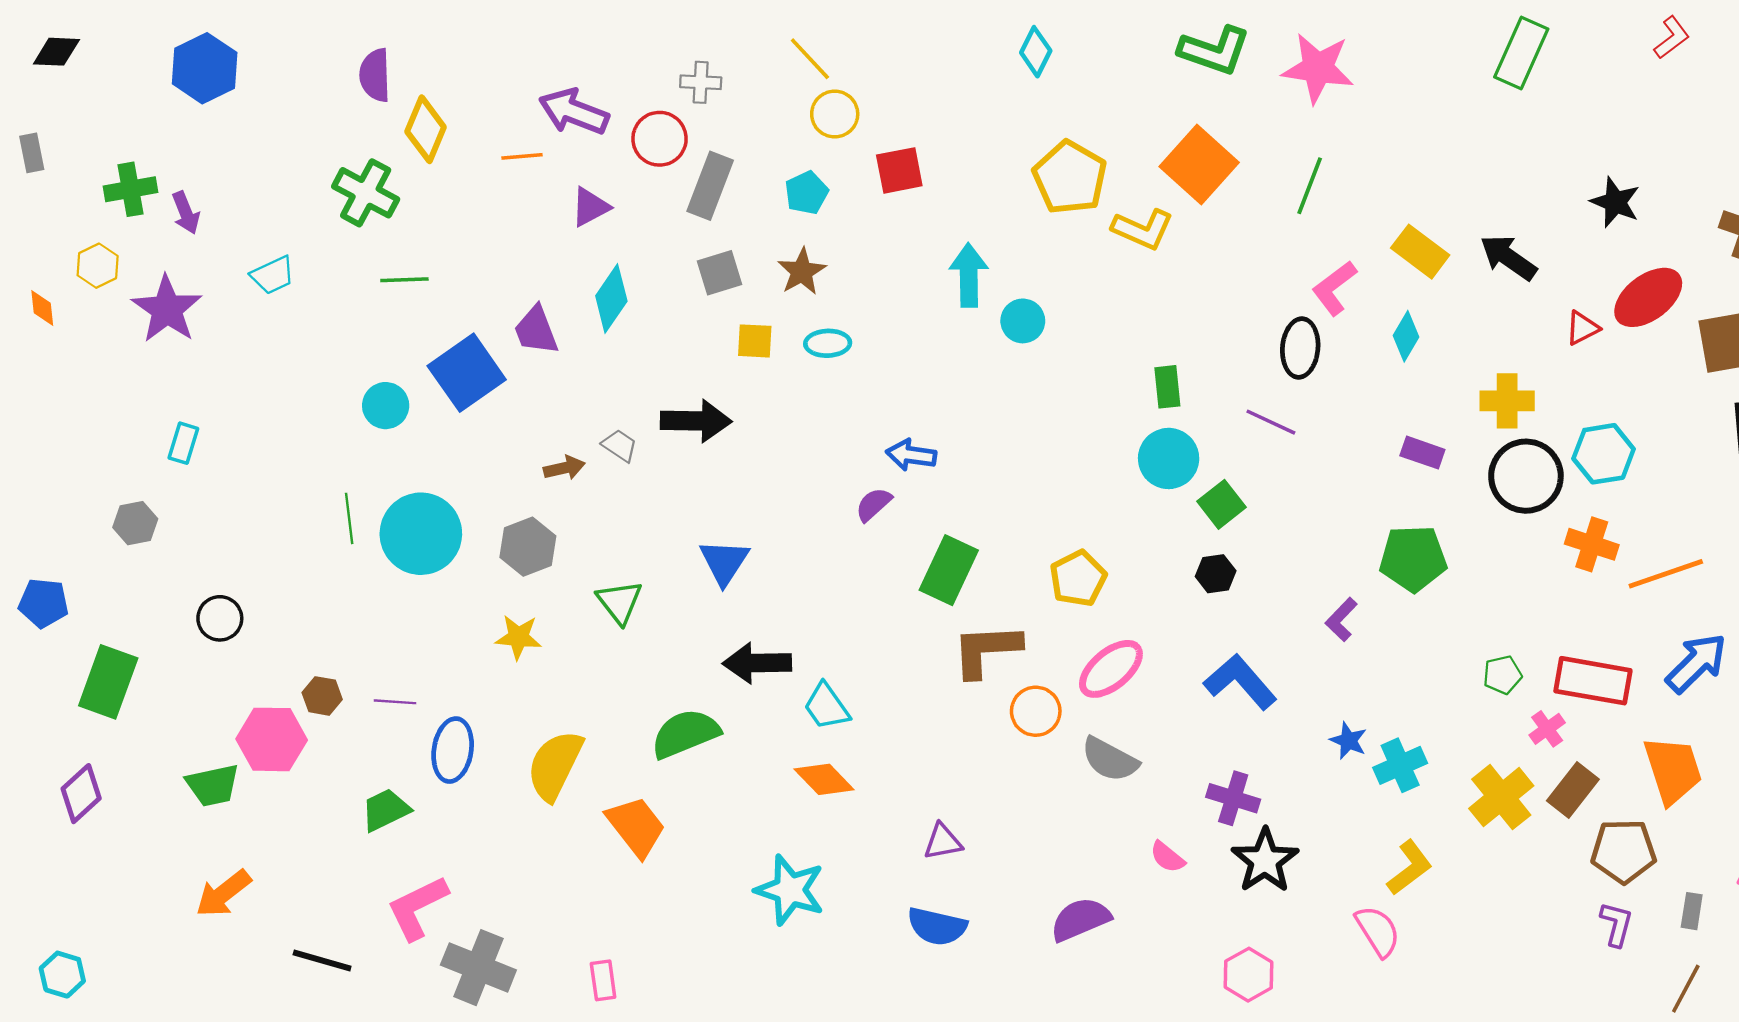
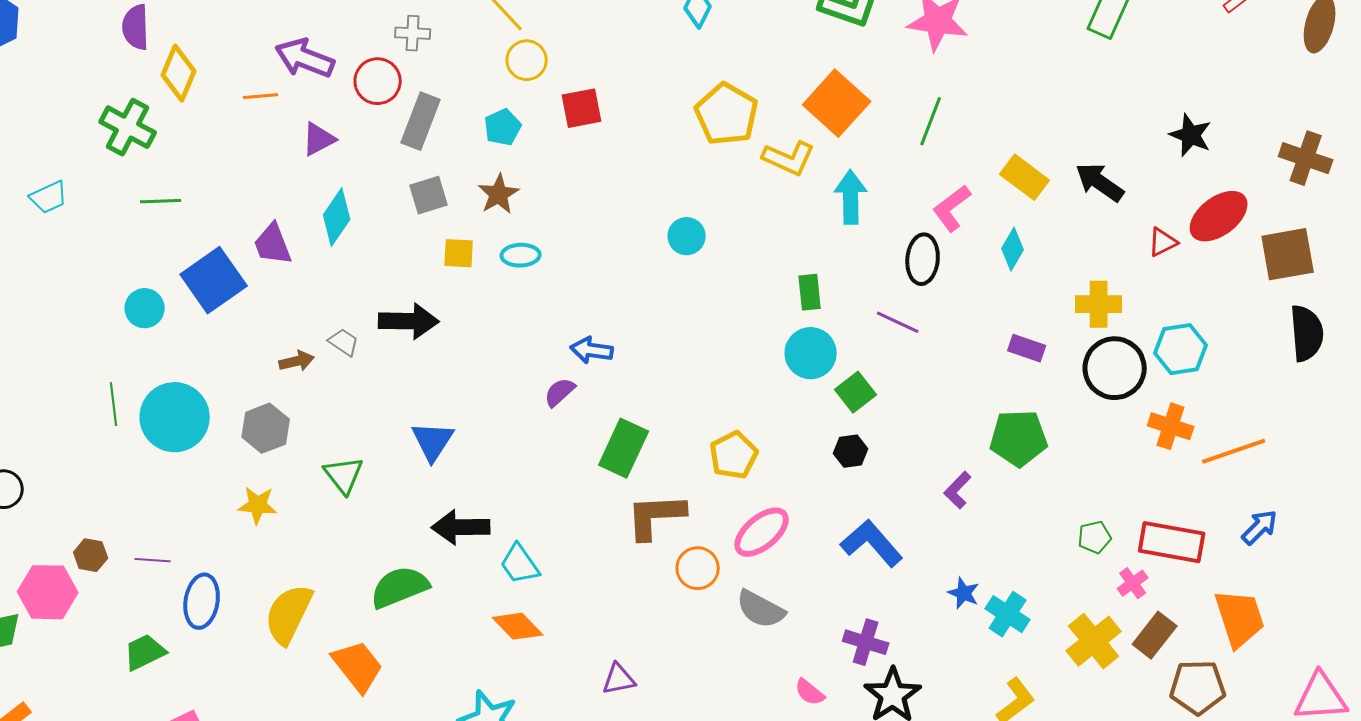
cyan arrow: (969, 275) -> (851, 197), moved
blue arrow: (1696, 663) -> (1260, 527), size x0.7
cyan cross: (1400, 765) -> (1008, 614), turned -33

